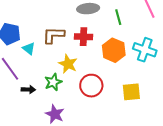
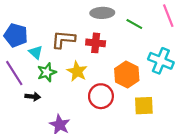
green line: (118, 17) -> (134, 24), turned -49
orange hexagon: (114, 50) -> (127, 75), moved
green star: (53, 82) -> (47, 72), moved

